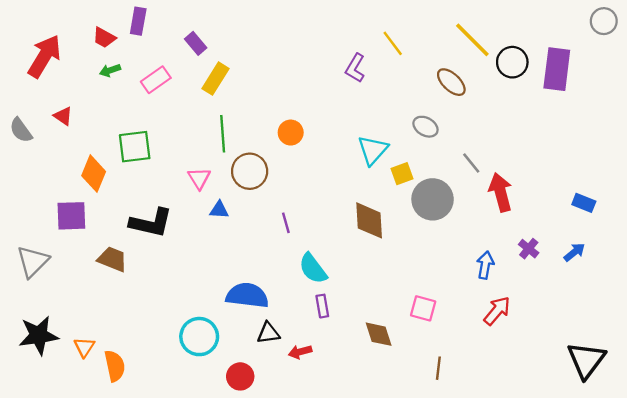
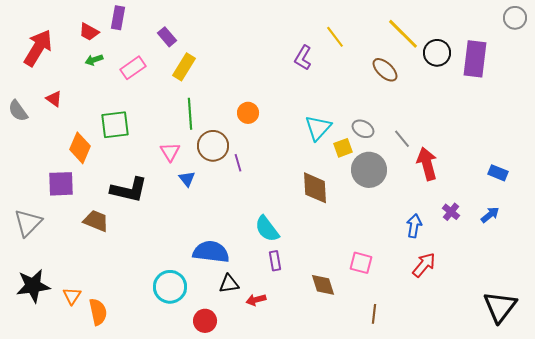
gray ellipse: (425, 127) -> (363, 129), moved
blue triangle: (219, 210) -> (187, 179), turned 48
purple line: (286, 223) -> (238, 163), moved

